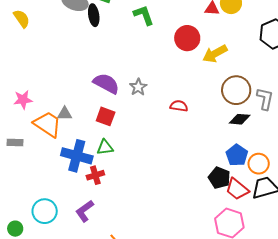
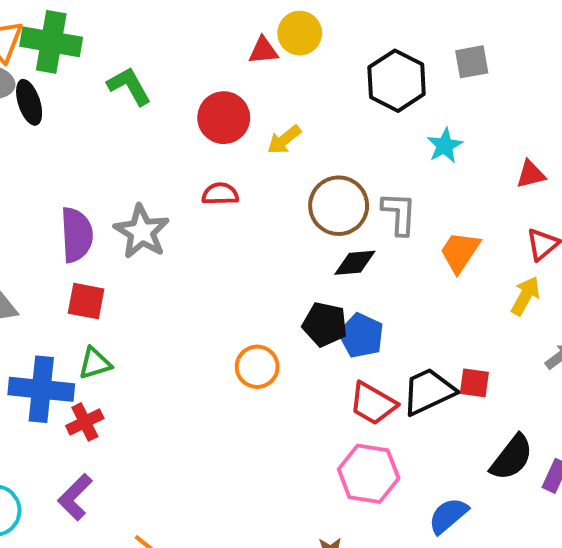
yellow arrow: (215, 54) -> (284, 140), size x0.7
purple semicircle: (106, 83) -> (77, 235), turned 68
gray star: (138, 87) -> (142, 232), size x1.5
red semicircle: (179, 106) -> (220, 194), moved
orange circle: (259, 164) -> (257, 367), moved
black pentagon: (219, 178) -> (325, 324), moved

